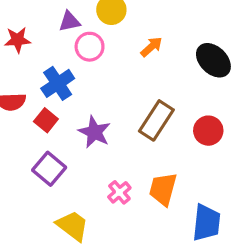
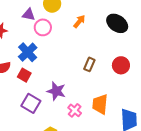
purple triangle: (70, 22) -> (29, 15), turned 32
brown rectangle: (156, 120) -> (89, 64), size x0.6
purple star: (94, 132) -> (56, 91), moved

